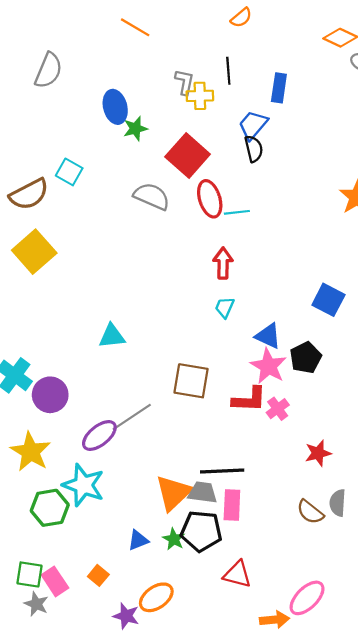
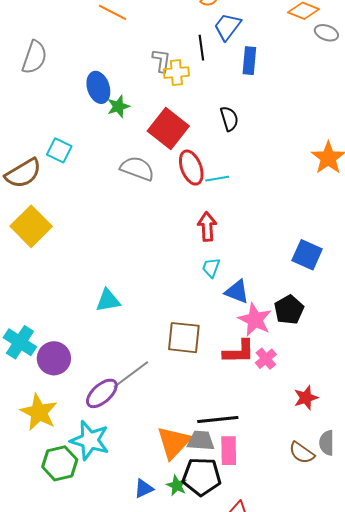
blue trapezoid: (253, 125) -> (227, 27), moved
blue triangle: (268, 336) -> (237, 292), moved

